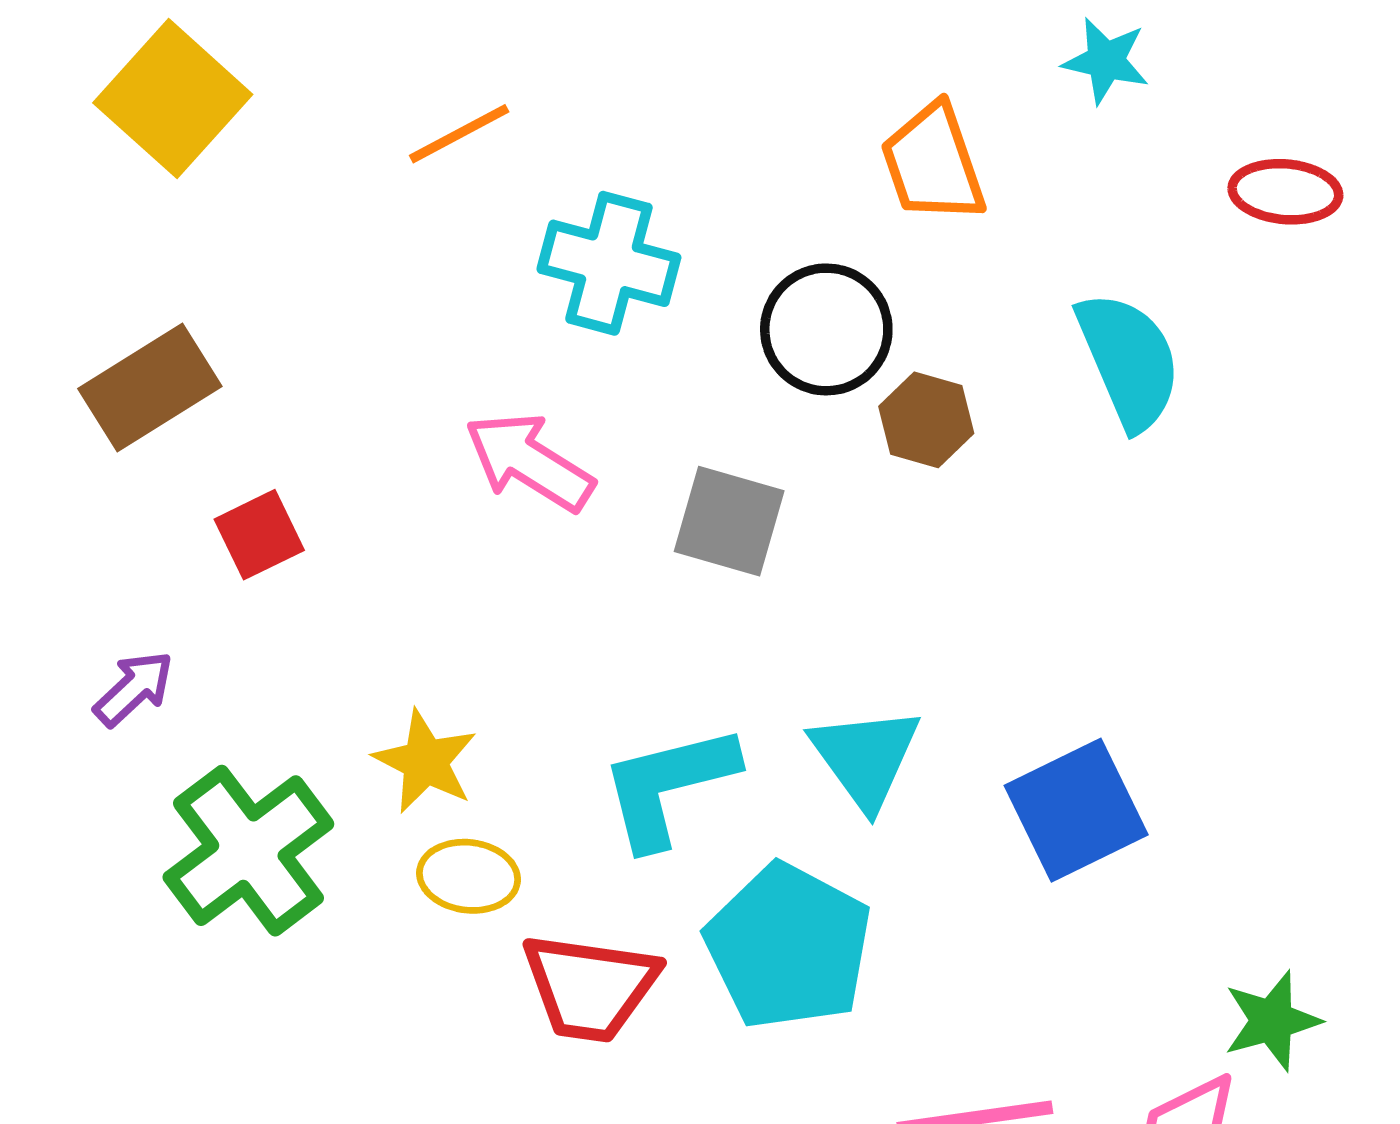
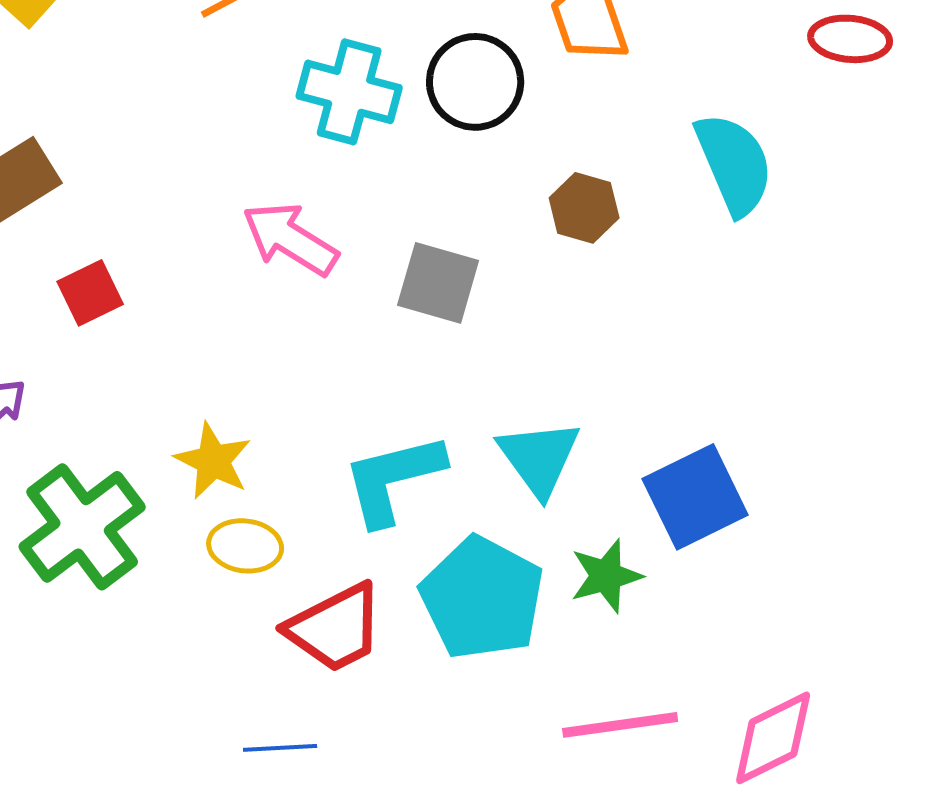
black circle: (826, 329) -> (475, 82), moved
red trapezoid: (590, 987) -> (335, 628), turned -35
green star: (1272, 1021) -> (606, 576), moved

